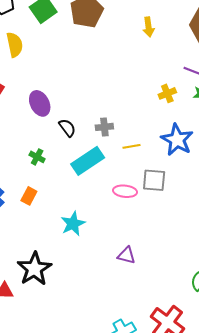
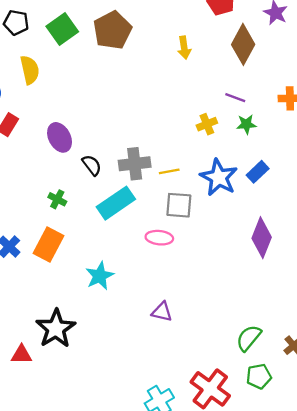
gray cross: (104, 127) -> (135, 164), size x1.5
yellow line: (131, 146) -> (169, 171), moved
gray square: (154, 180) -> (179, 205), moved
orange rectangle: (29, 196) -> (48, 244), size x1.6

